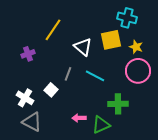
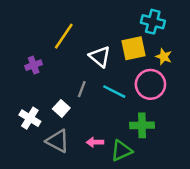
pink circle: (138, 71) -> (150, 84), moved
gray triangle: (32, 122) -> (58, 141), moved

